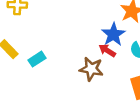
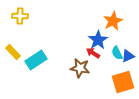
cyan rectangle: (37, 59) -> (36, 60), size x1.5

